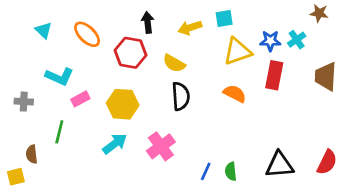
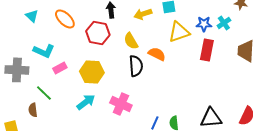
yellow semicircle: (174, 63) -> (131, 41), turned 30
orange semicircle: (235, 94) -> (157, 54), moved
gray cross: (24, 102) -> (17, 70), size x1.6
green line: (59, 132) -> (44, 93), turned -60
pink cross: (161, 146) -> (121, 104), turned -30
brown semicircle: (32, 154) -> (33, 110), moved

